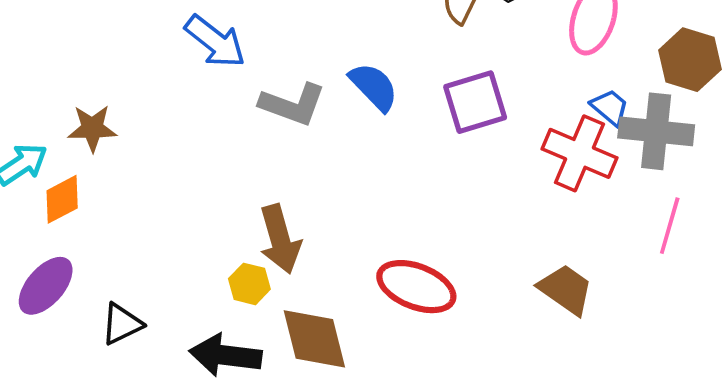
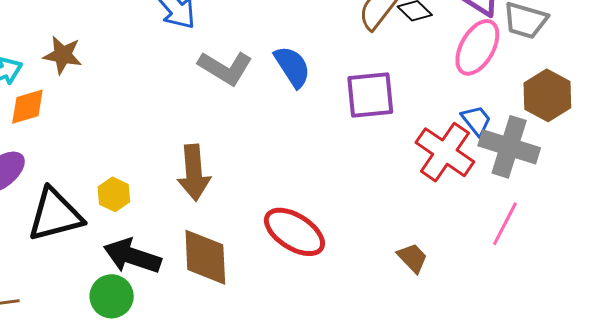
yellow hexagon: (249, 284) -> (114, 194), moved
brown trapezoid: (566, 289) -> (412, 258), size x0.7
black triangle: (122, 324) -> (55, 215), size x1.6

